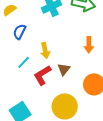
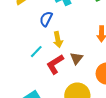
blue semicircle: (20, 32) -> (46, 19), moved

